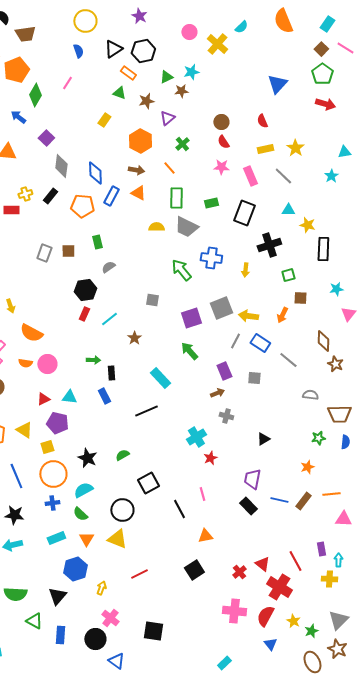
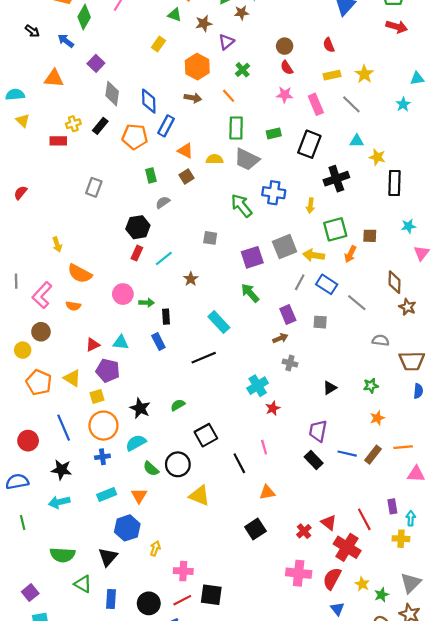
orange triangle: (138, 193) -> (185, 151), moved
brown square: (68, 251) -> (186, 177), moved, turned -32
green square: (288, 275) -> (335, 229), moved, size x1.6
pink circle: (47, 364) -> (123, 294), moved
green star: (318, 438) -> (371, 386), moved
green semicircle: (80, 514) -> (151, 469), moved
yellow triangle: (117, 539) -> (199, 496), moved
red line: (139, 574) -> (182, 600), moved
pink cross: (110, 618) -> (183, 571), moved, turned -36

